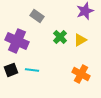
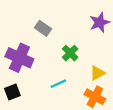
yellow triangle: (80, 40) -> (97, 73), moved
cyan line: (32, 70) -> (58, 84), moved, turned -32

